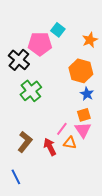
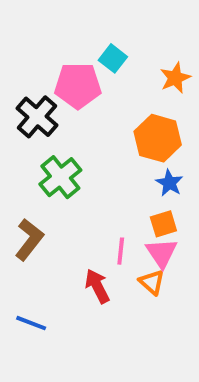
pink line: (62, 129) -> (121, 251), turned -32
brown L-shape: (25, 142) -> (29, 239), moved
orange triangle: (70, 143) -> (152, 282), moved, turned 32
blue line: (16, 177) -> (31, 323), moved, turned -42

